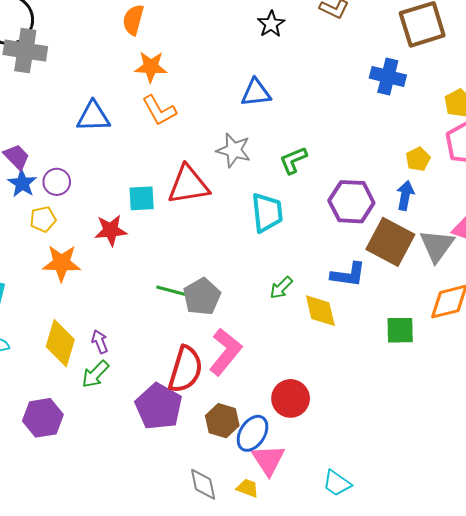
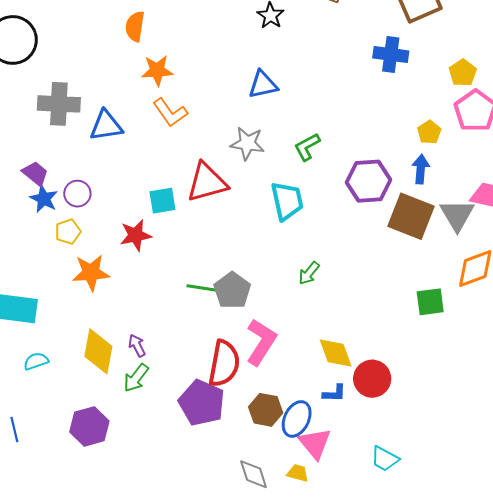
gray cross: (25, 51) -> (59, 104), moved
blue L-shape: (348, 275) -> (334, 393), moved, size x0.7
yellow diamond: (320, 311) -> (336, 353), moved
red circle: (291, 398) -> (372, 379), moved

